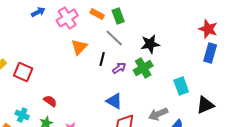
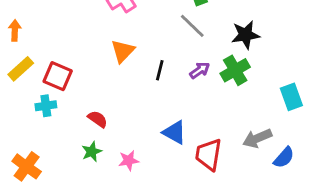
orange triangle: (79, 47) -> (123, 51), moved
black line: (102, 59) -> (160, 70), moved
blue triangle: (114, 101) -> (174, 132), moved
cyan cross: (22, 115) -> (46, 106), moved, turned -32

